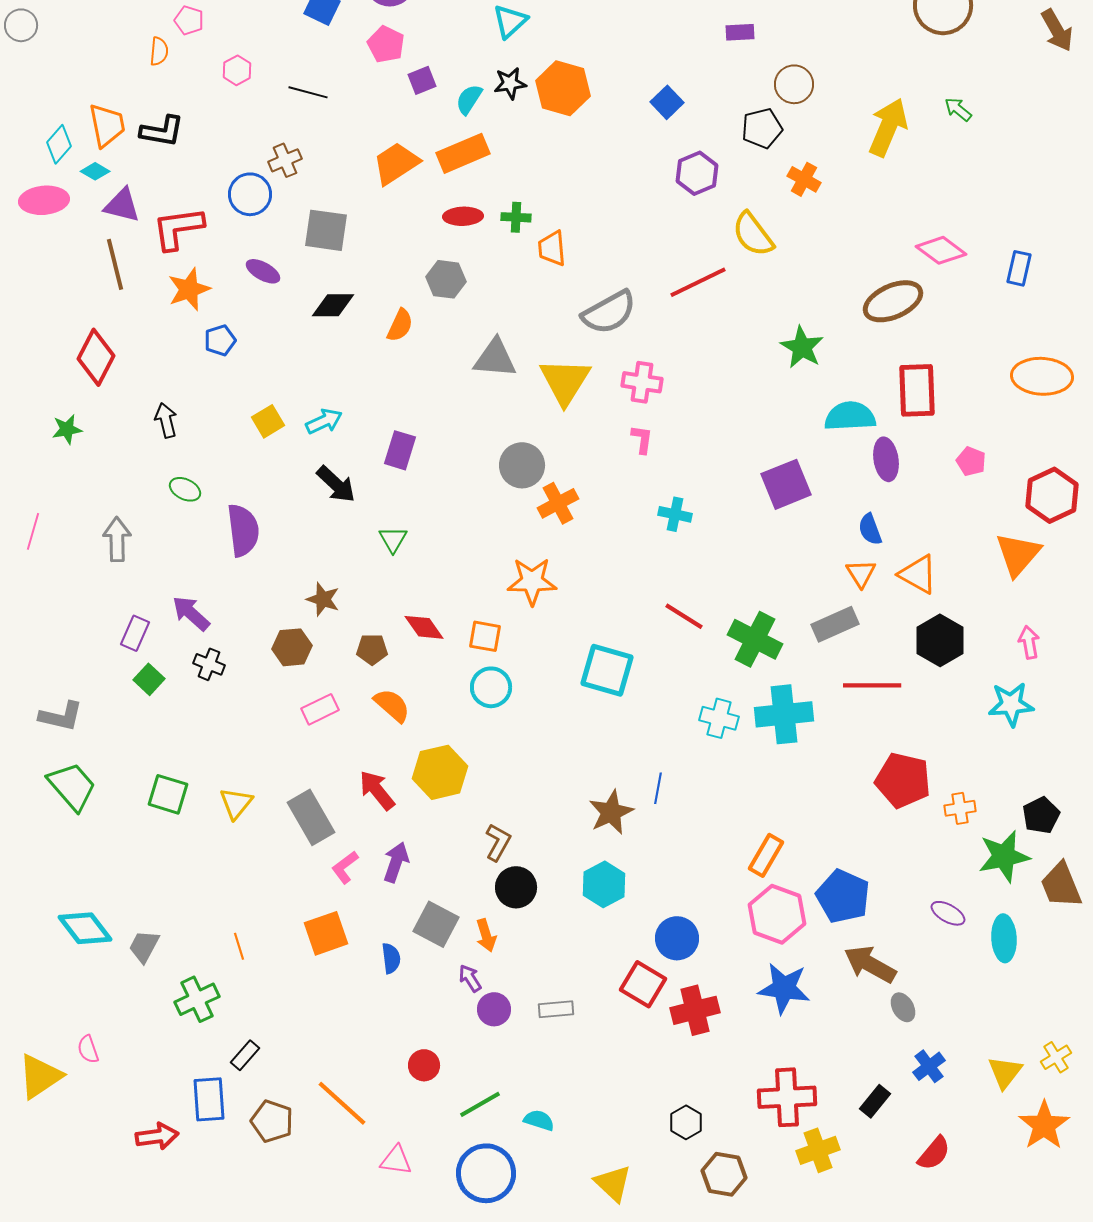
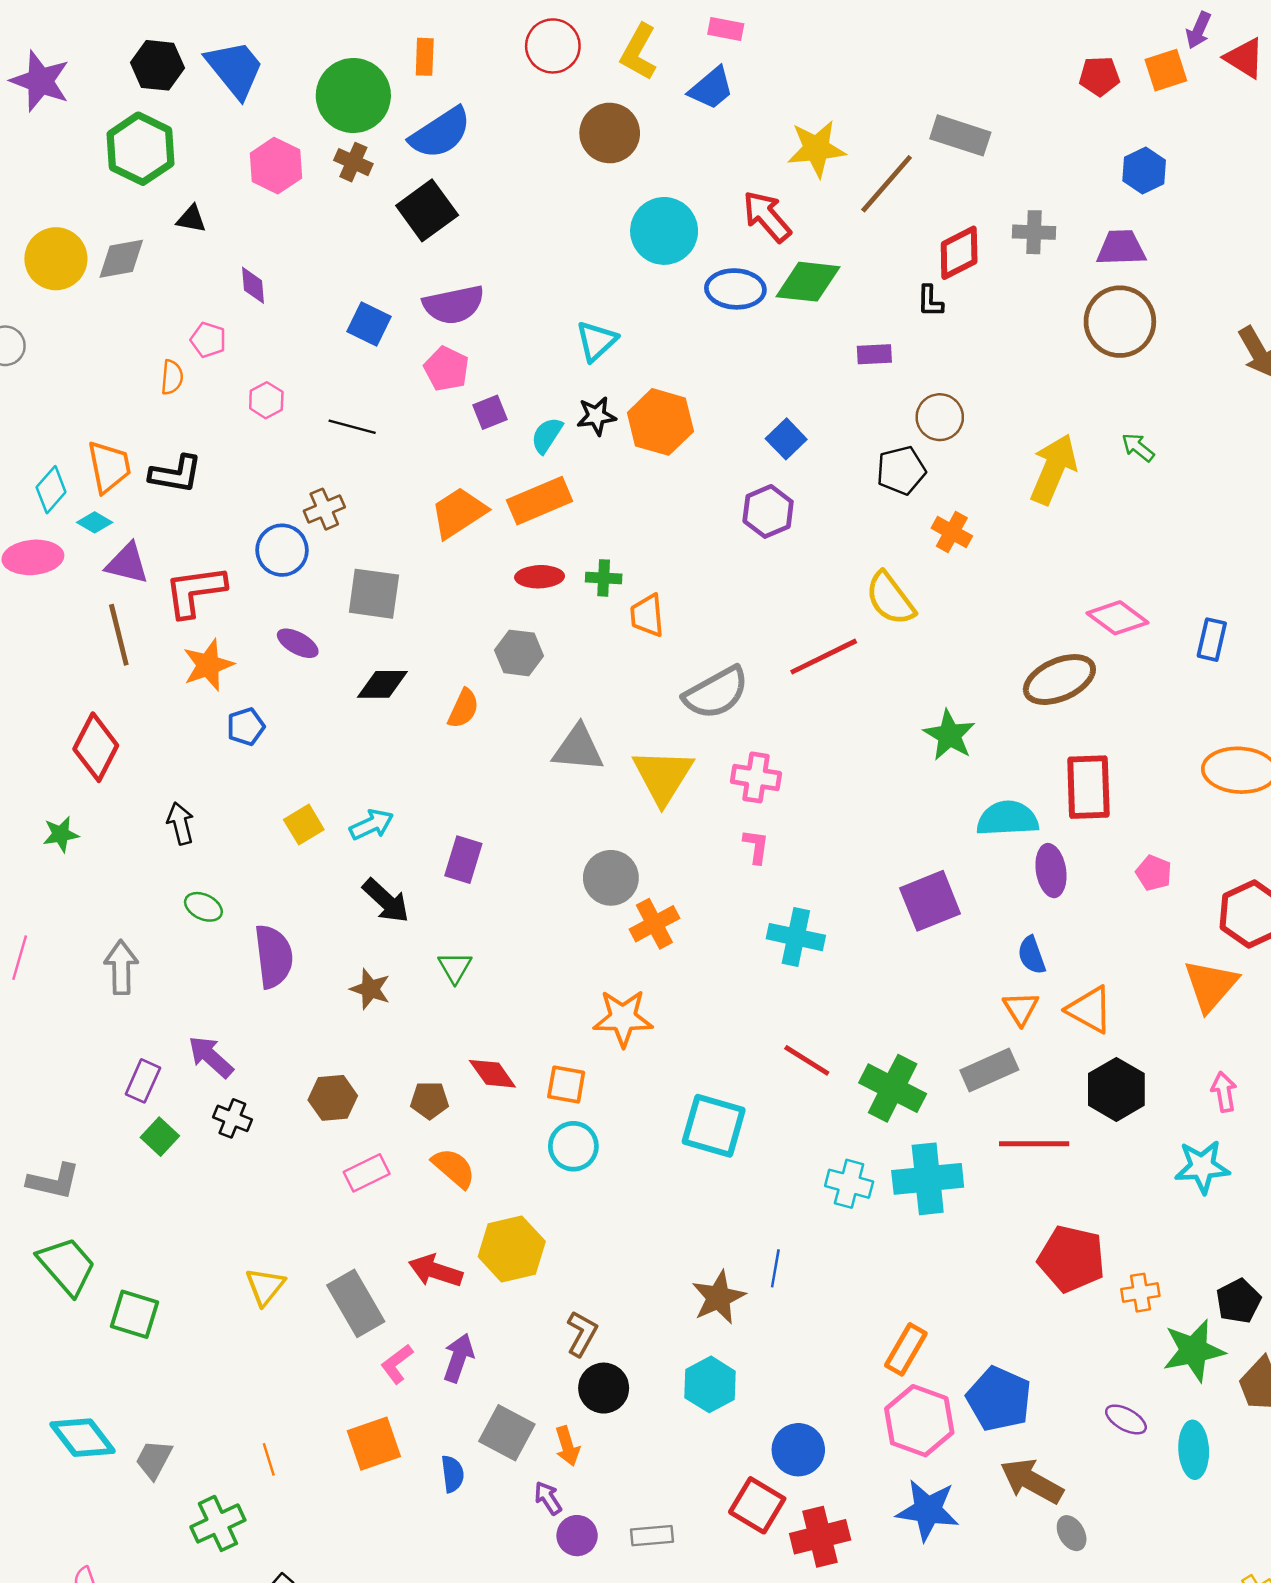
purple hexagon: (697, 173) -> (768, 511), moved
cyan cross: (675, 514) -> (796, 937), size x1.4
brown star: (323, 599) -> (370, 989), moved
red arrow: (377, 790) -> (436, 1271), turned -33
green square: (168, 794) -> (134, 1314), moved

